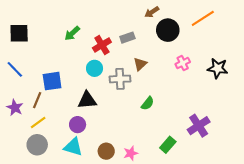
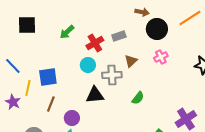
brown arrow: (152, 12) -> (142, 12), turned -136
black square: (19, 33) -> (27, 25), moved
pink cross: (183, 63) -> (161, 57), moved
brown line: (37, 100) -> (51, 104), moved
black triangle: (87, 100) -> (95, 95), moved
yellow line: (38, 122) -> (28, 88), moved, turned -42

